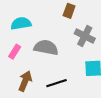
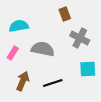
brown rectangle: (69, 11) -> (65, 14), turned -40

